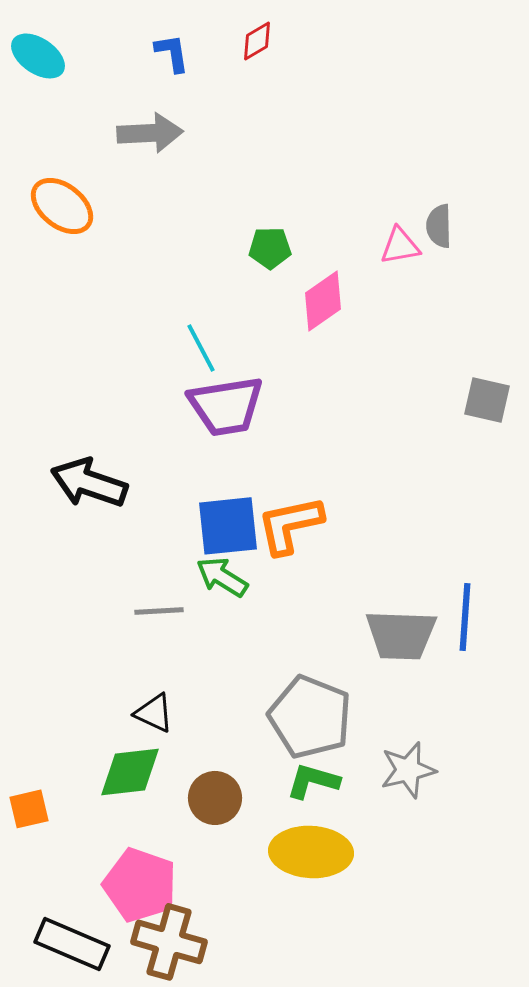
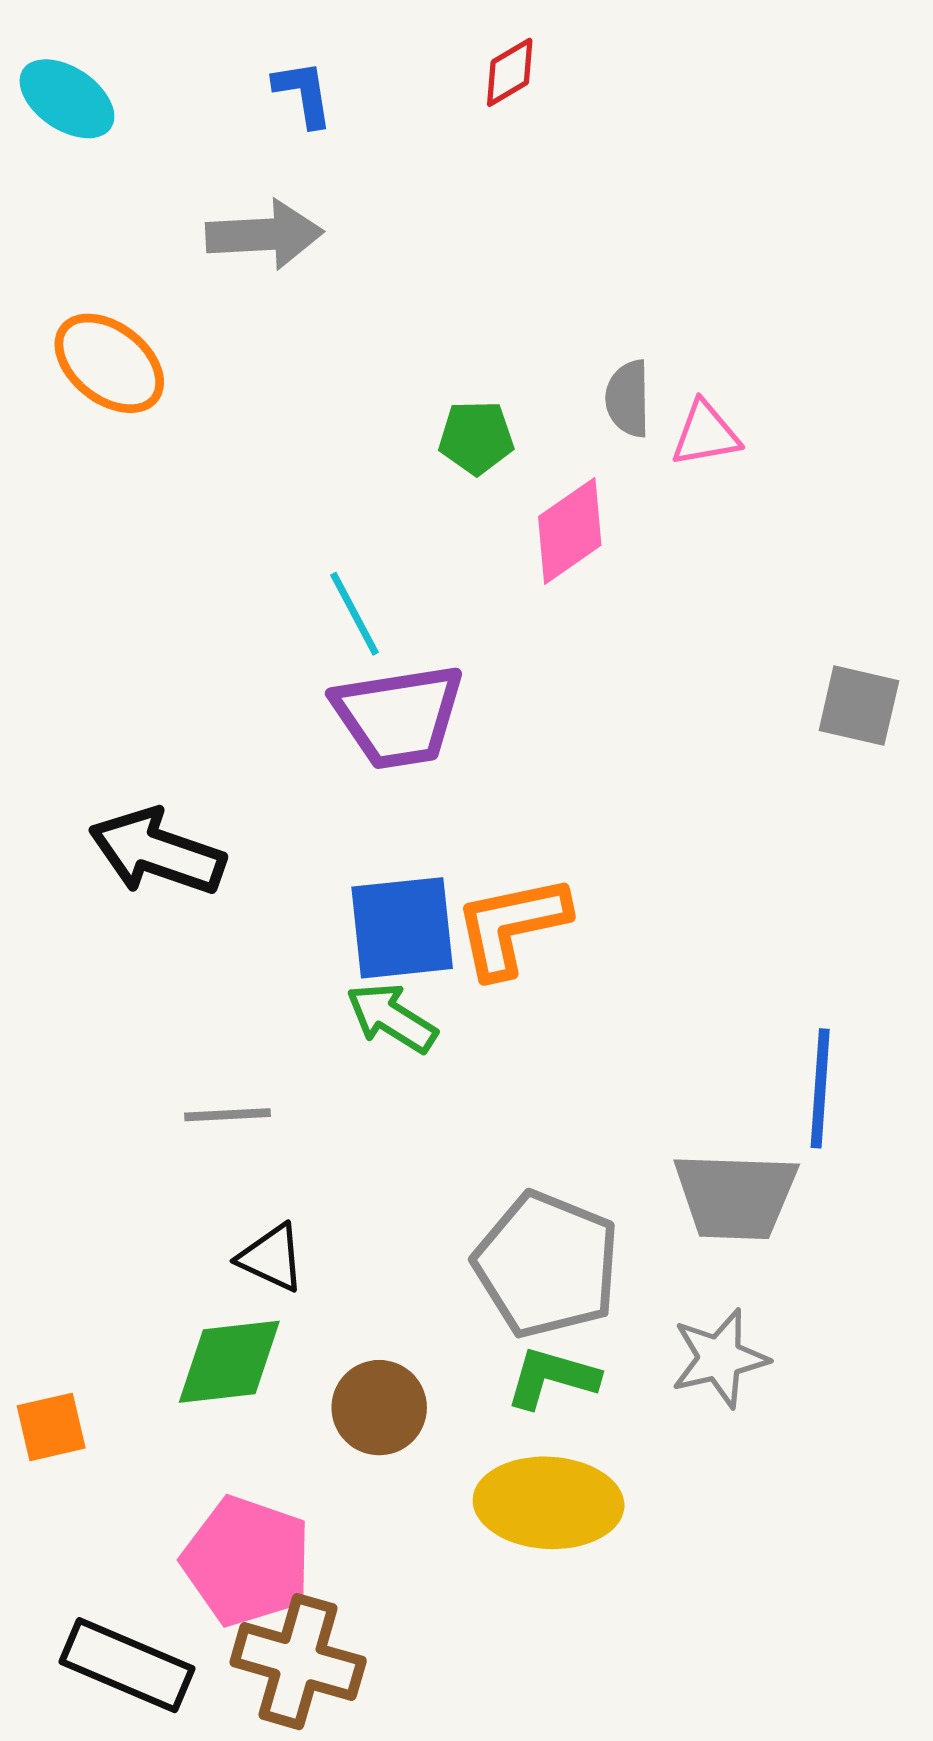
red diamond: (257, 41) -> (510, 72), moved
gray semicircle: (439, 226) -> (628, 399), moved
gray line: (159, 611) -> (227, 1115), moved
gray trapezoid: (401, 635) -> (735, 1196), moved

